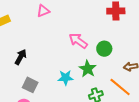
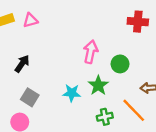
pink triangle: (43, 11) -> (30, 20), moved
pink arrow: (78, 41) -> (91, 52), turned 60

